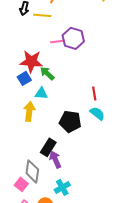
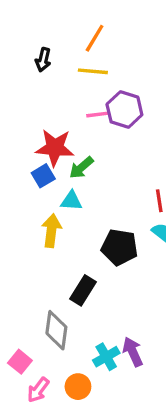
yellow line: (42, 15) -> (93, 71), moved
green arrow: (47, 73) -> (81, 168), turned -84
purple arrow: (55, 159) -> (133, 352), moved
pink square: (21, 184) -> (20, 362), moved

